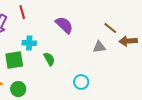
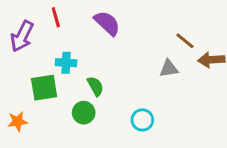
purple semicircle: (64, 25) -> (107, 23), moved
green circle: (18, 89) -> (84, 113), moved

